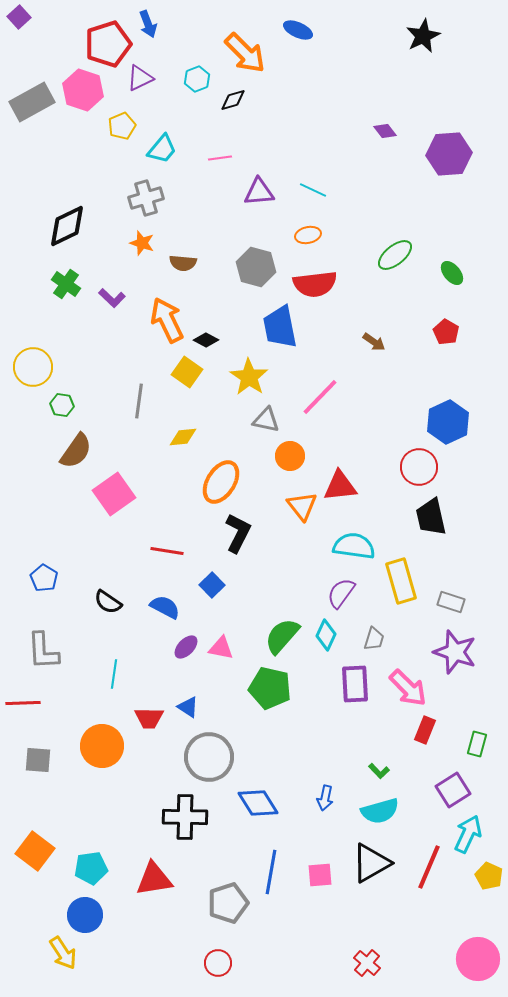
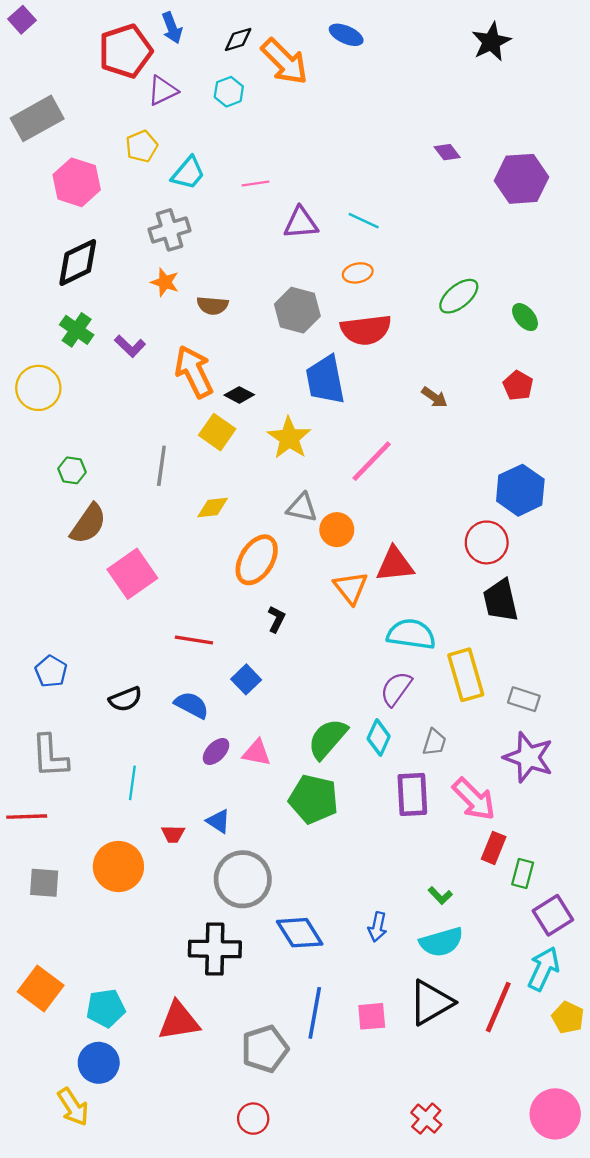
pink hexagon: (83, 90) -> (77, 182), moved
black diamond: (233, 100) -> (238, 39), moved
yellow circle: (33, 367) -> (38, 388), moved
gray triangle: (266, 420) -> (302, 508), moved
black L-shape: (238, 533) -> (276, 619), size x0.6
black semicircle: (108, 602) -> (125, 699), turned -56
red trapezoid: (149, 718) -> (173, 834), size x0.7
green rectangle: (477, 744) -> (523, 873), moved
purple square: (453, 790) -> (553, 915), moved

